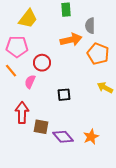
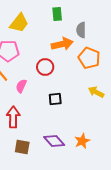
red circle: (42, 63) -> (45, 67), moved
brown square: (41, 127) -> (22, 147), moved

